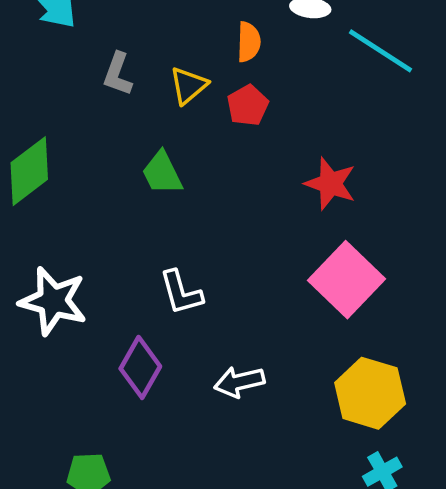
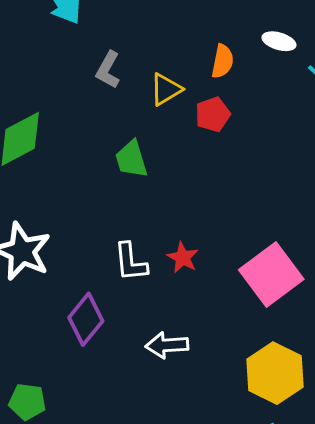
red star: (330, 184) -> (183, 258), moved, size x0.7

